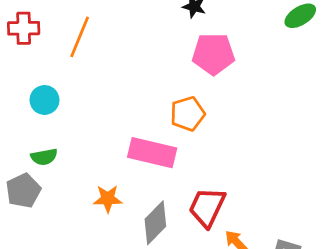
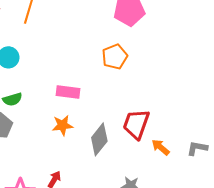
pink rectangle: (152, 153) -> (68, 92), moved, size x0.7

